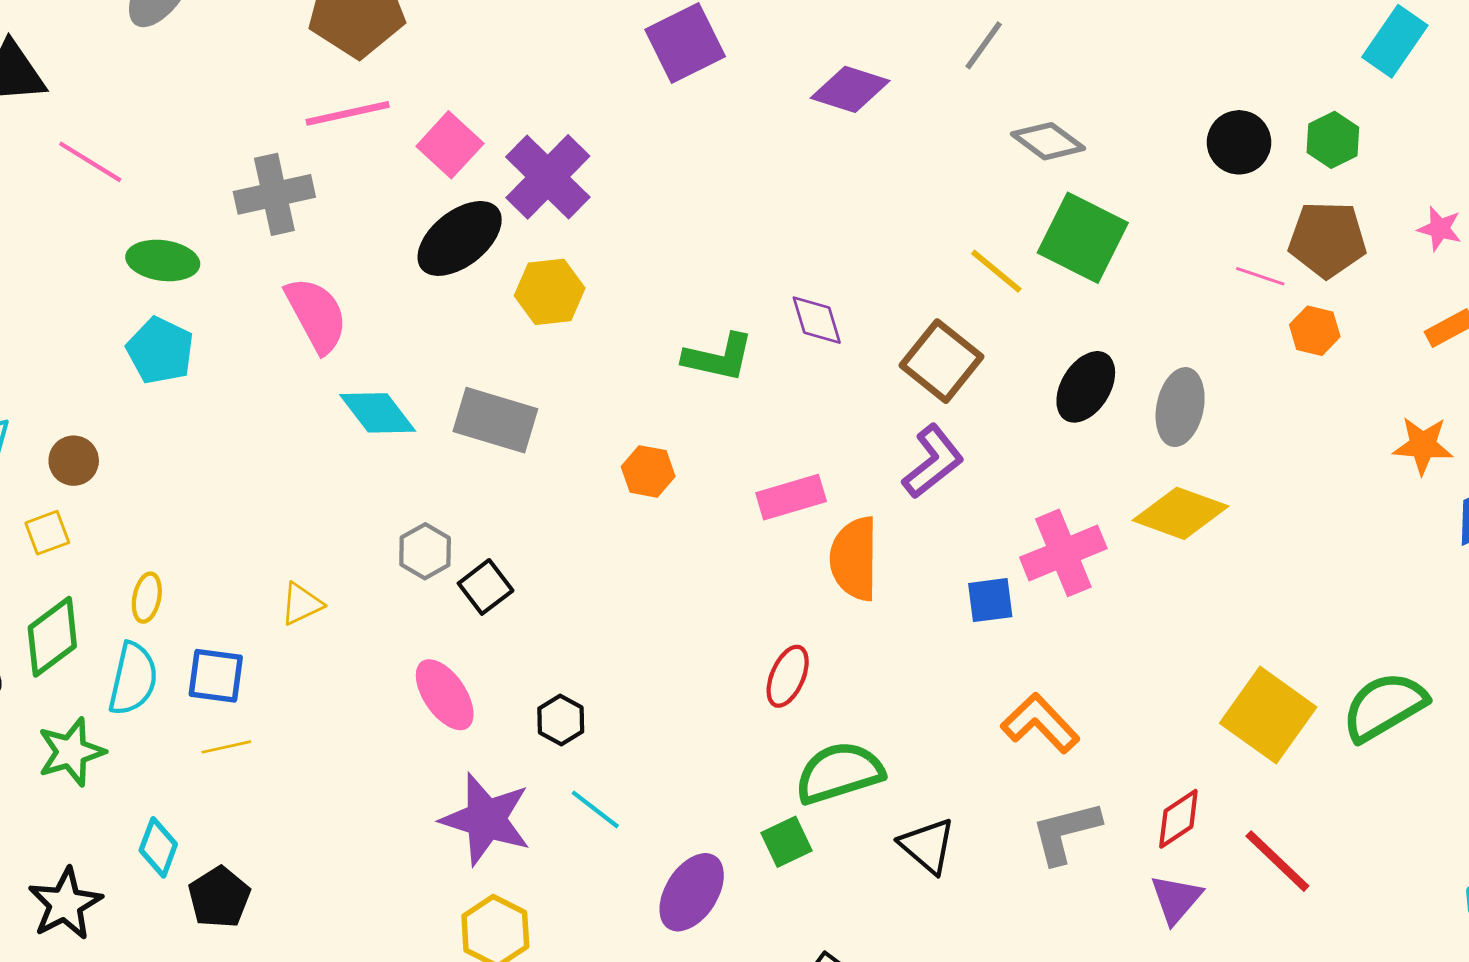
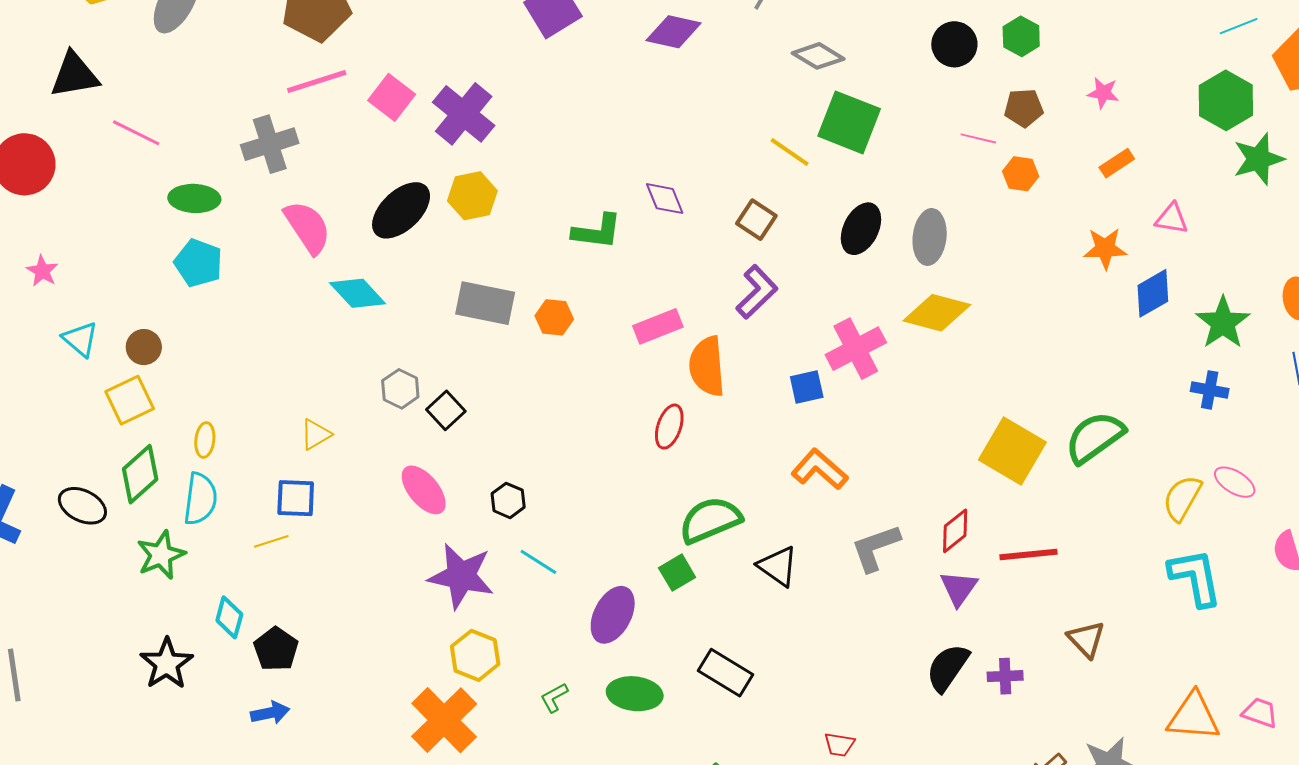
black ellipse: (460, 238) -> (401, 210), moved
brown pentagon: (1327, 239) -> (1024, 108), size x0.7
brown square: (941, 361) -> (756, 220), size x0.7
gray rectangle: (495, 420) -> (485, 303), moved
yellow square: (47, 533) -> (130, 400), size x1.5
blue square: (216, 676) -> (296, 498), moved
red ellipse: (788, 676) -> (669, 427), moved
orange L-shape: (1040, 723) -> (819, 469), moved
red line: (1277, 861) -> (1028, 555), turned -44

